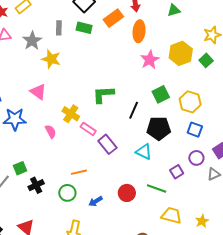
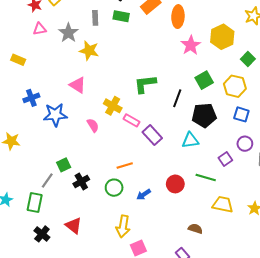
green square: (206, 60) -> (248, 59), moved
cyan triangle: (144, 152) -> (190, 140), turned -30

